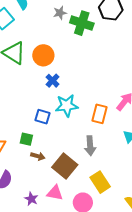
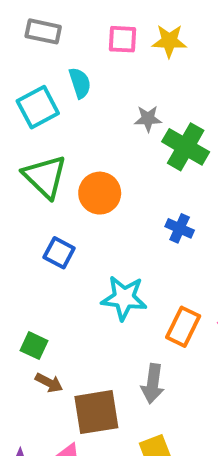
blue cross: (53, 81) -> (180, 228), moved, turned -32
blue square: (42, 117) -> (59, 253), moved
brown square: (65, 166) -> (96, 412), turned 30

